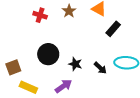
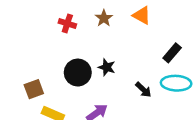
black rectangle: (113, 29) -> (172, 53), moved
black star: (75, 64) -> (107, 67), moved

